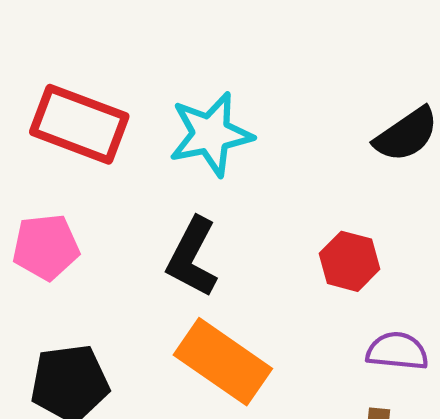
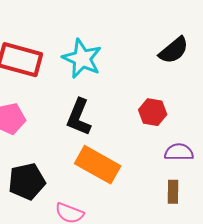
cyan star: (211, 134) -> (82, 59), turned -30

